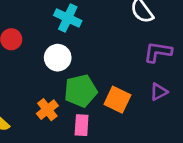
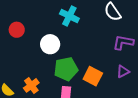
cyan cross: (68, 18) -> (69, 16), moved
orange cross: (47, 110) -> (31, 85), moved

